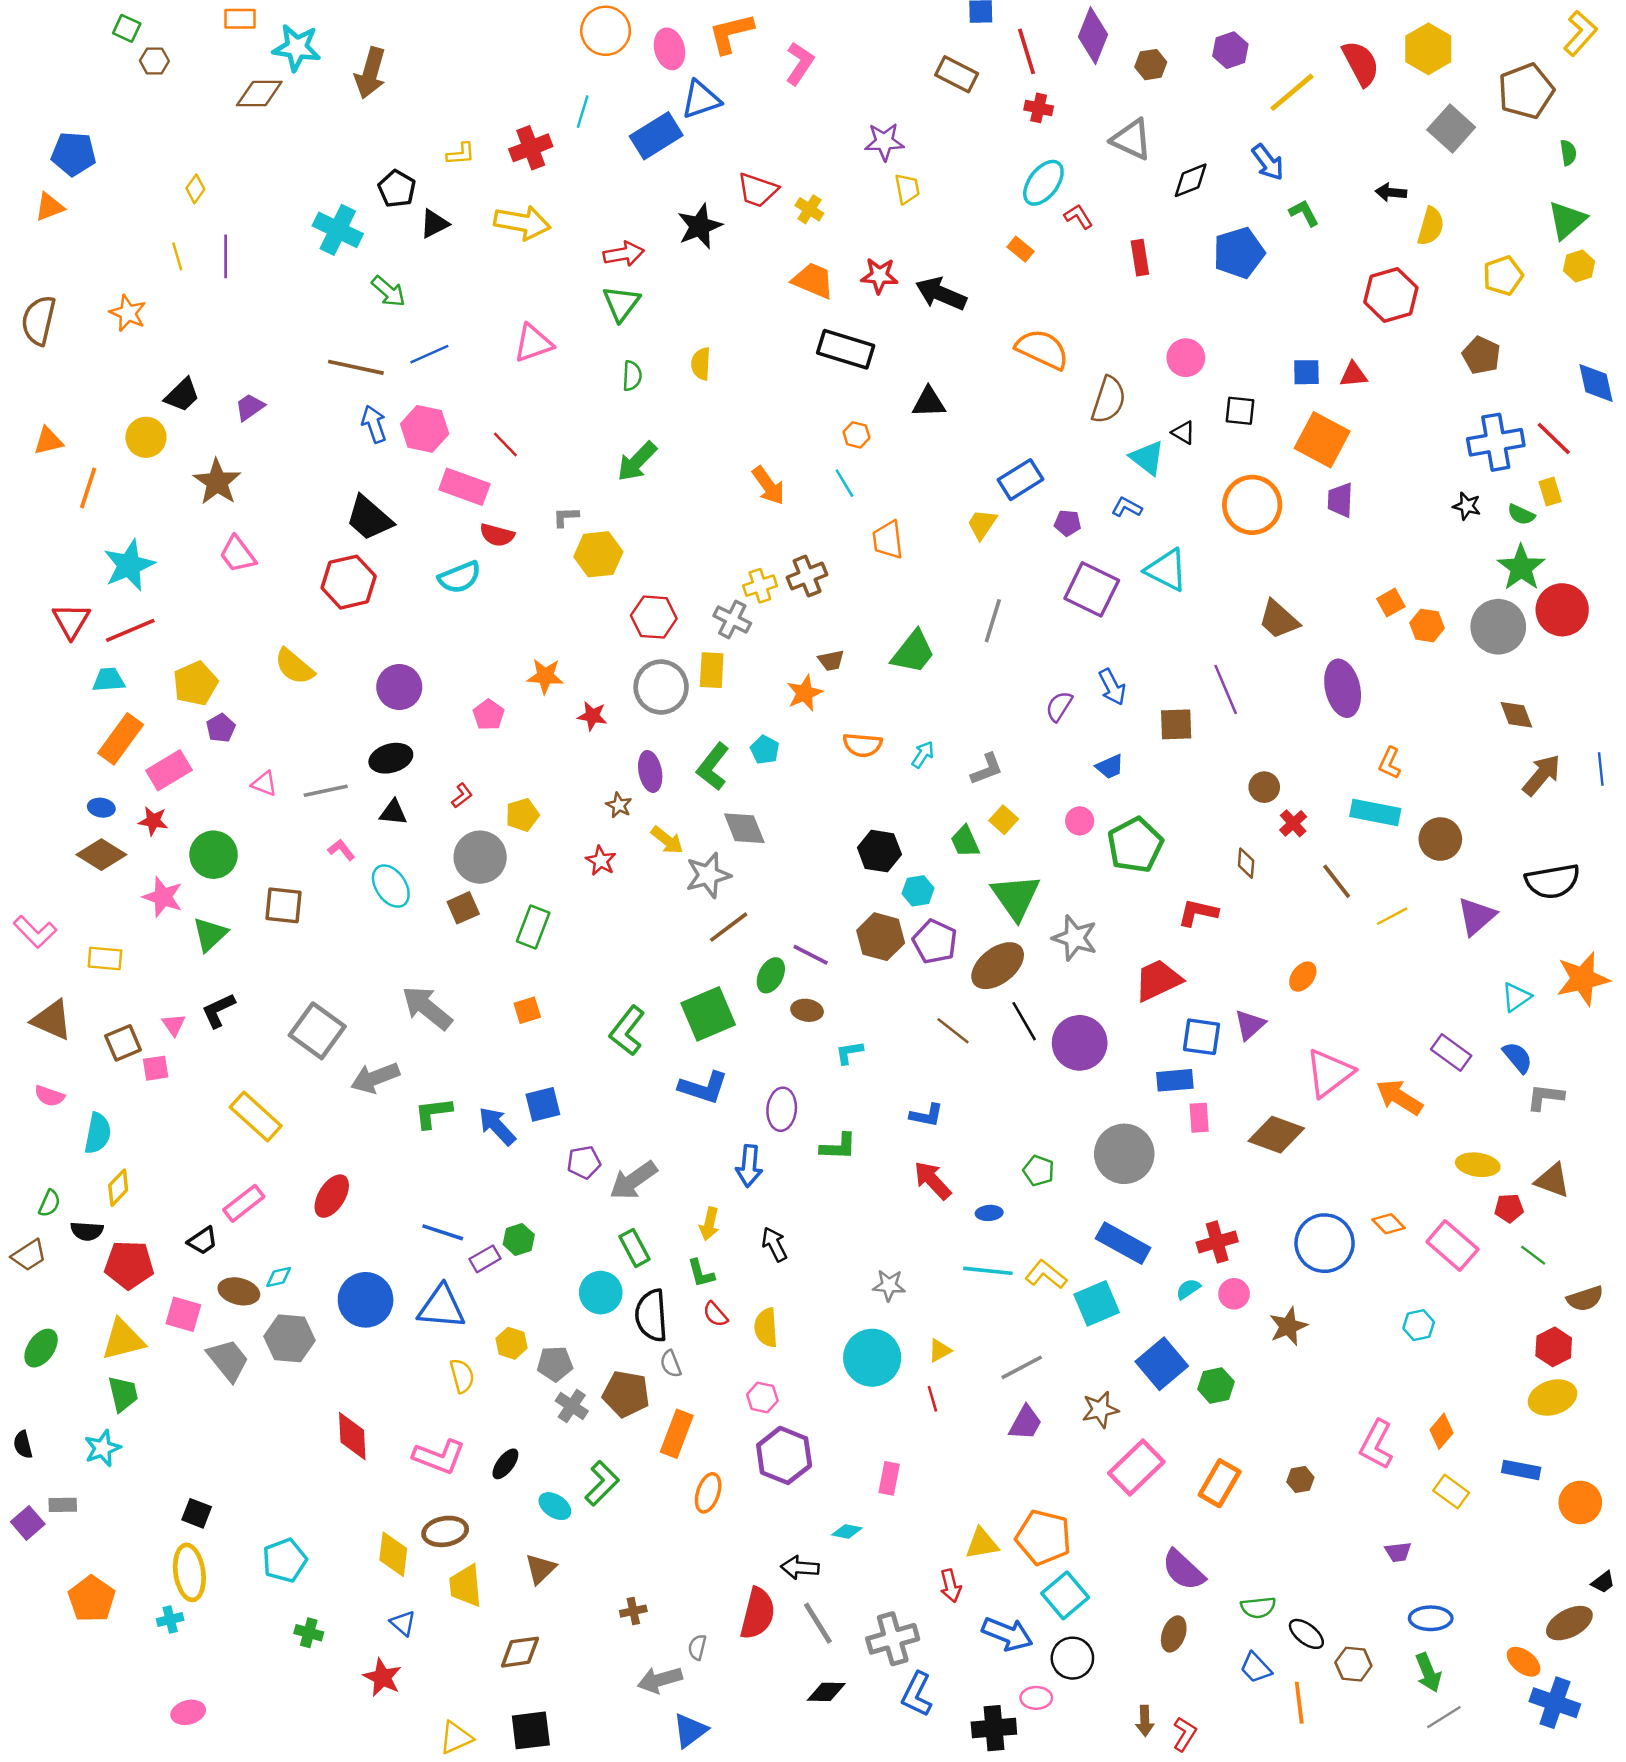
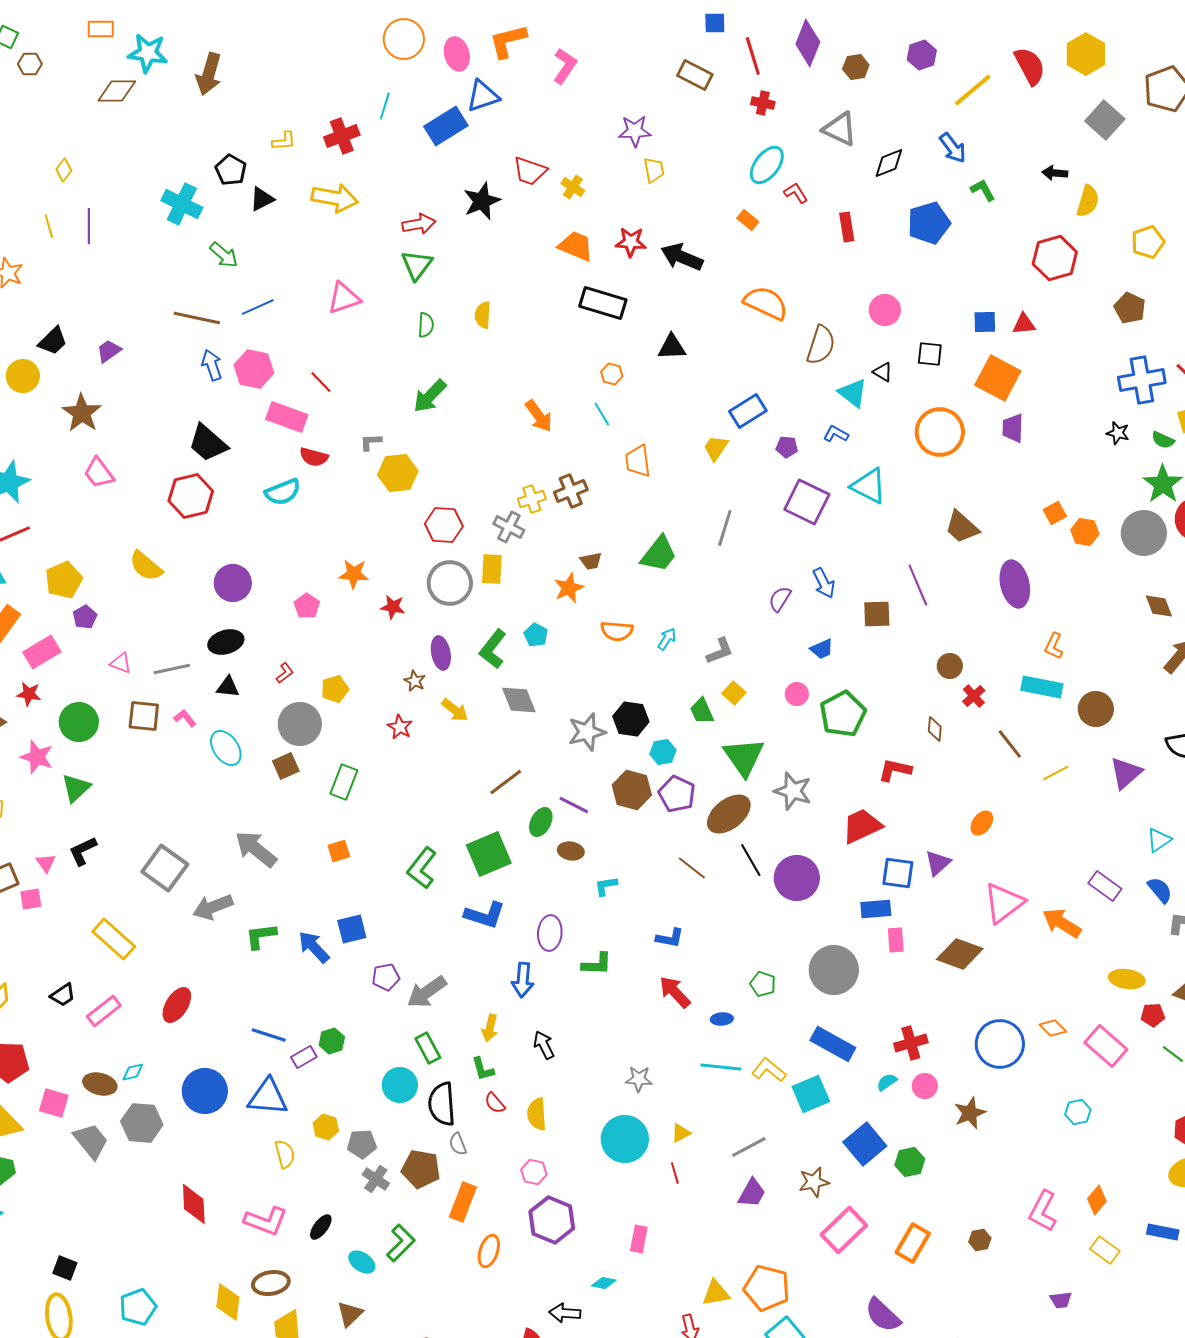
gray star: (708, 875) -> (587, 732), moved
brown square: (283, 905) -> (144, 716), moved
black trapezoid: (203, 1241) -> (63, 995), moved

